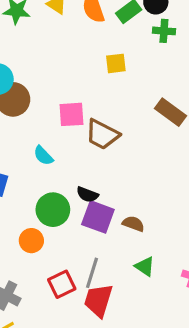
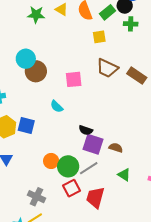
yellow square: (116, 63) -> (99, 37), moved
brown trapezoid: (102, 134) -> (107, 68), moved
green circle: (53, 210) -> (68, 166), moved
gray line: (92, 273) -> (89, 168), moved, turned 42

